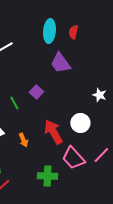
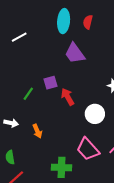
purple square: (36, 92) -> (50, 83), turned 32
green line: (14, 103) -> (28, 94), turned 64
red arrow: (53, 132) -> (68, 97), moved, size x0.7

